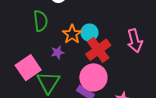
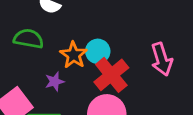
green semicircle: (41, 21) -> (29, 39), turned -70

